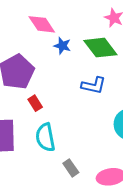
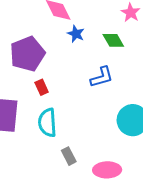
green diamond: (100, 48) -> (113, 40), size x0.7
blue L-shape: (94, 85) -> (102, 77), turned -35

